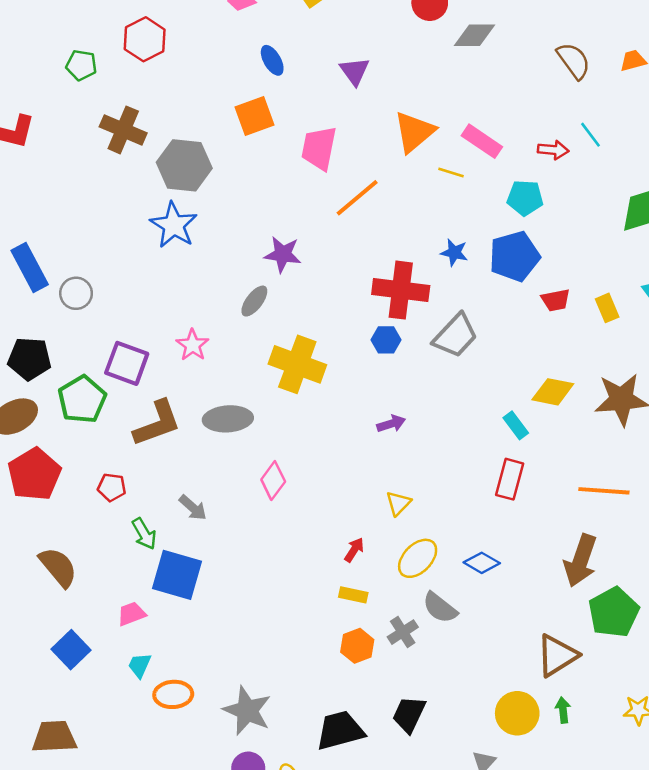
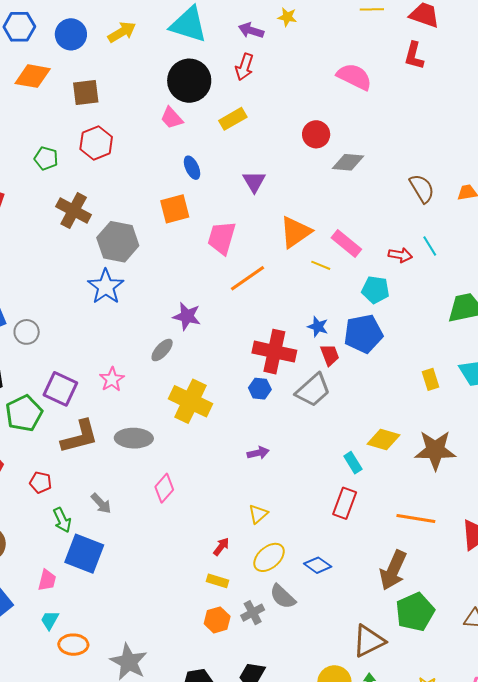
red trapezoid: (556, 300) -> (330, 355), moved, turned -105
pink trapezoid: (131, 614) -> (47, 580), turned 120

